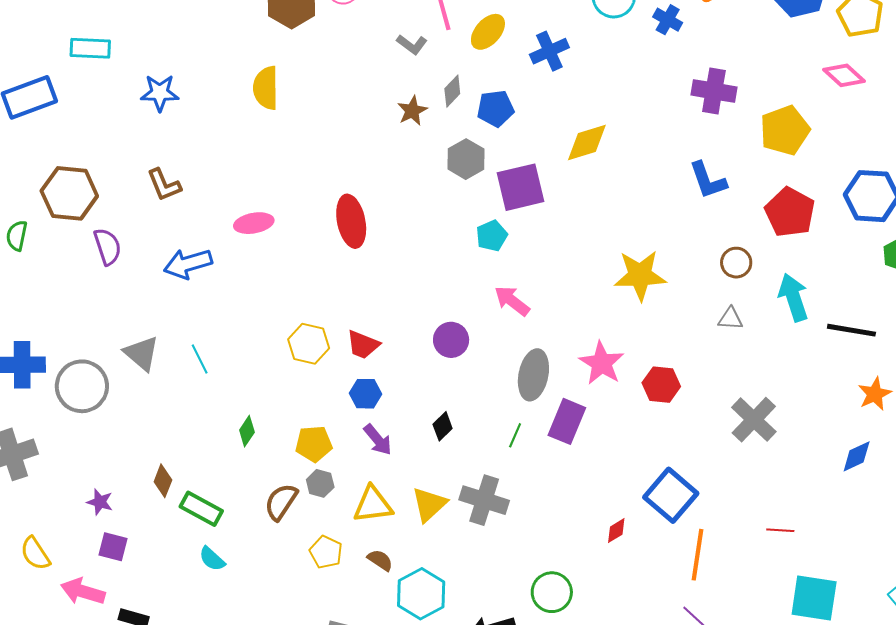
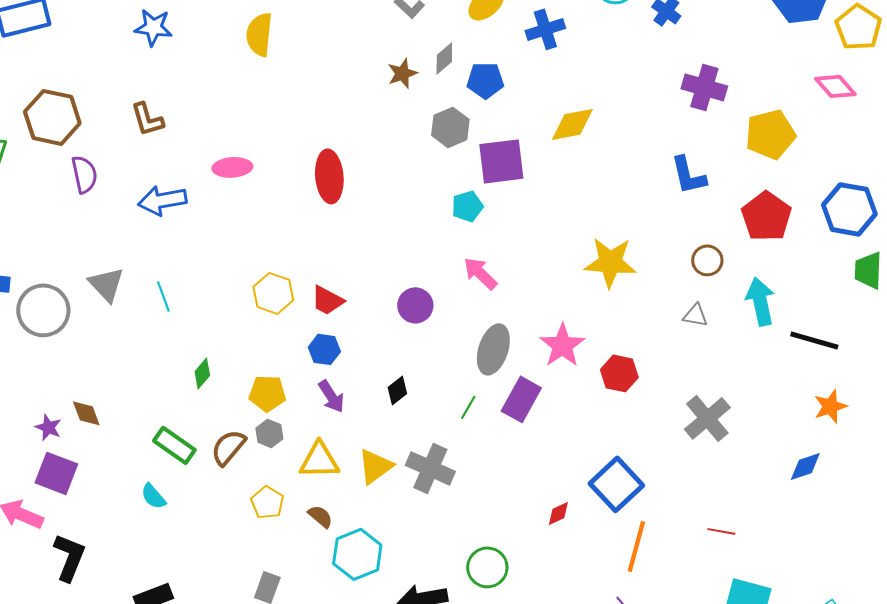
brown diamond: (163, 481) -> (86, 413), moved, turned -48
green rectangle: (201, 509) -> (174, 445), moved
purple square: (113, 547) -> (56, 473), size x1.4

